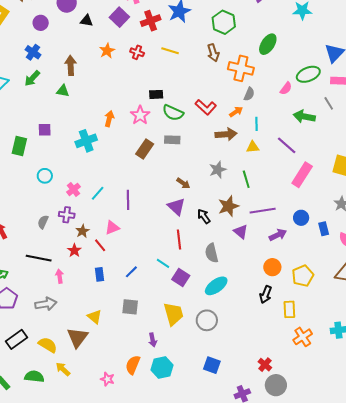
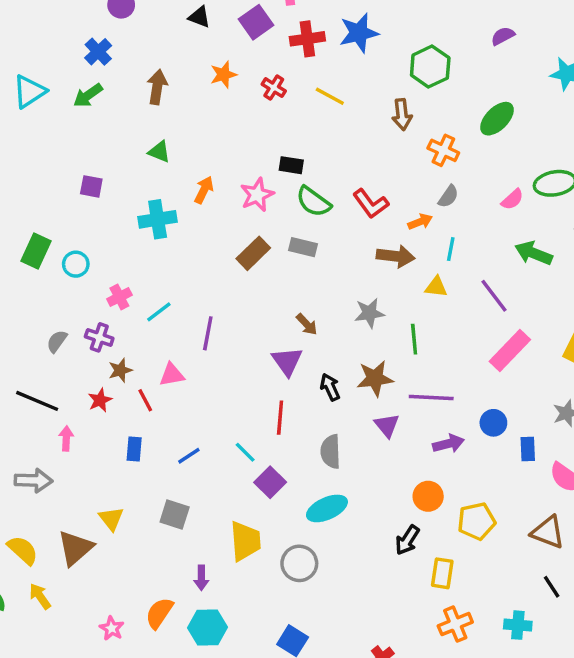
orange cross: (241, 68) -> (443, 150), size x0.7
green triangle: (63, 91) -> (159, 152), moved
green rectangle: (19, 146) -> (36, 251), moved

